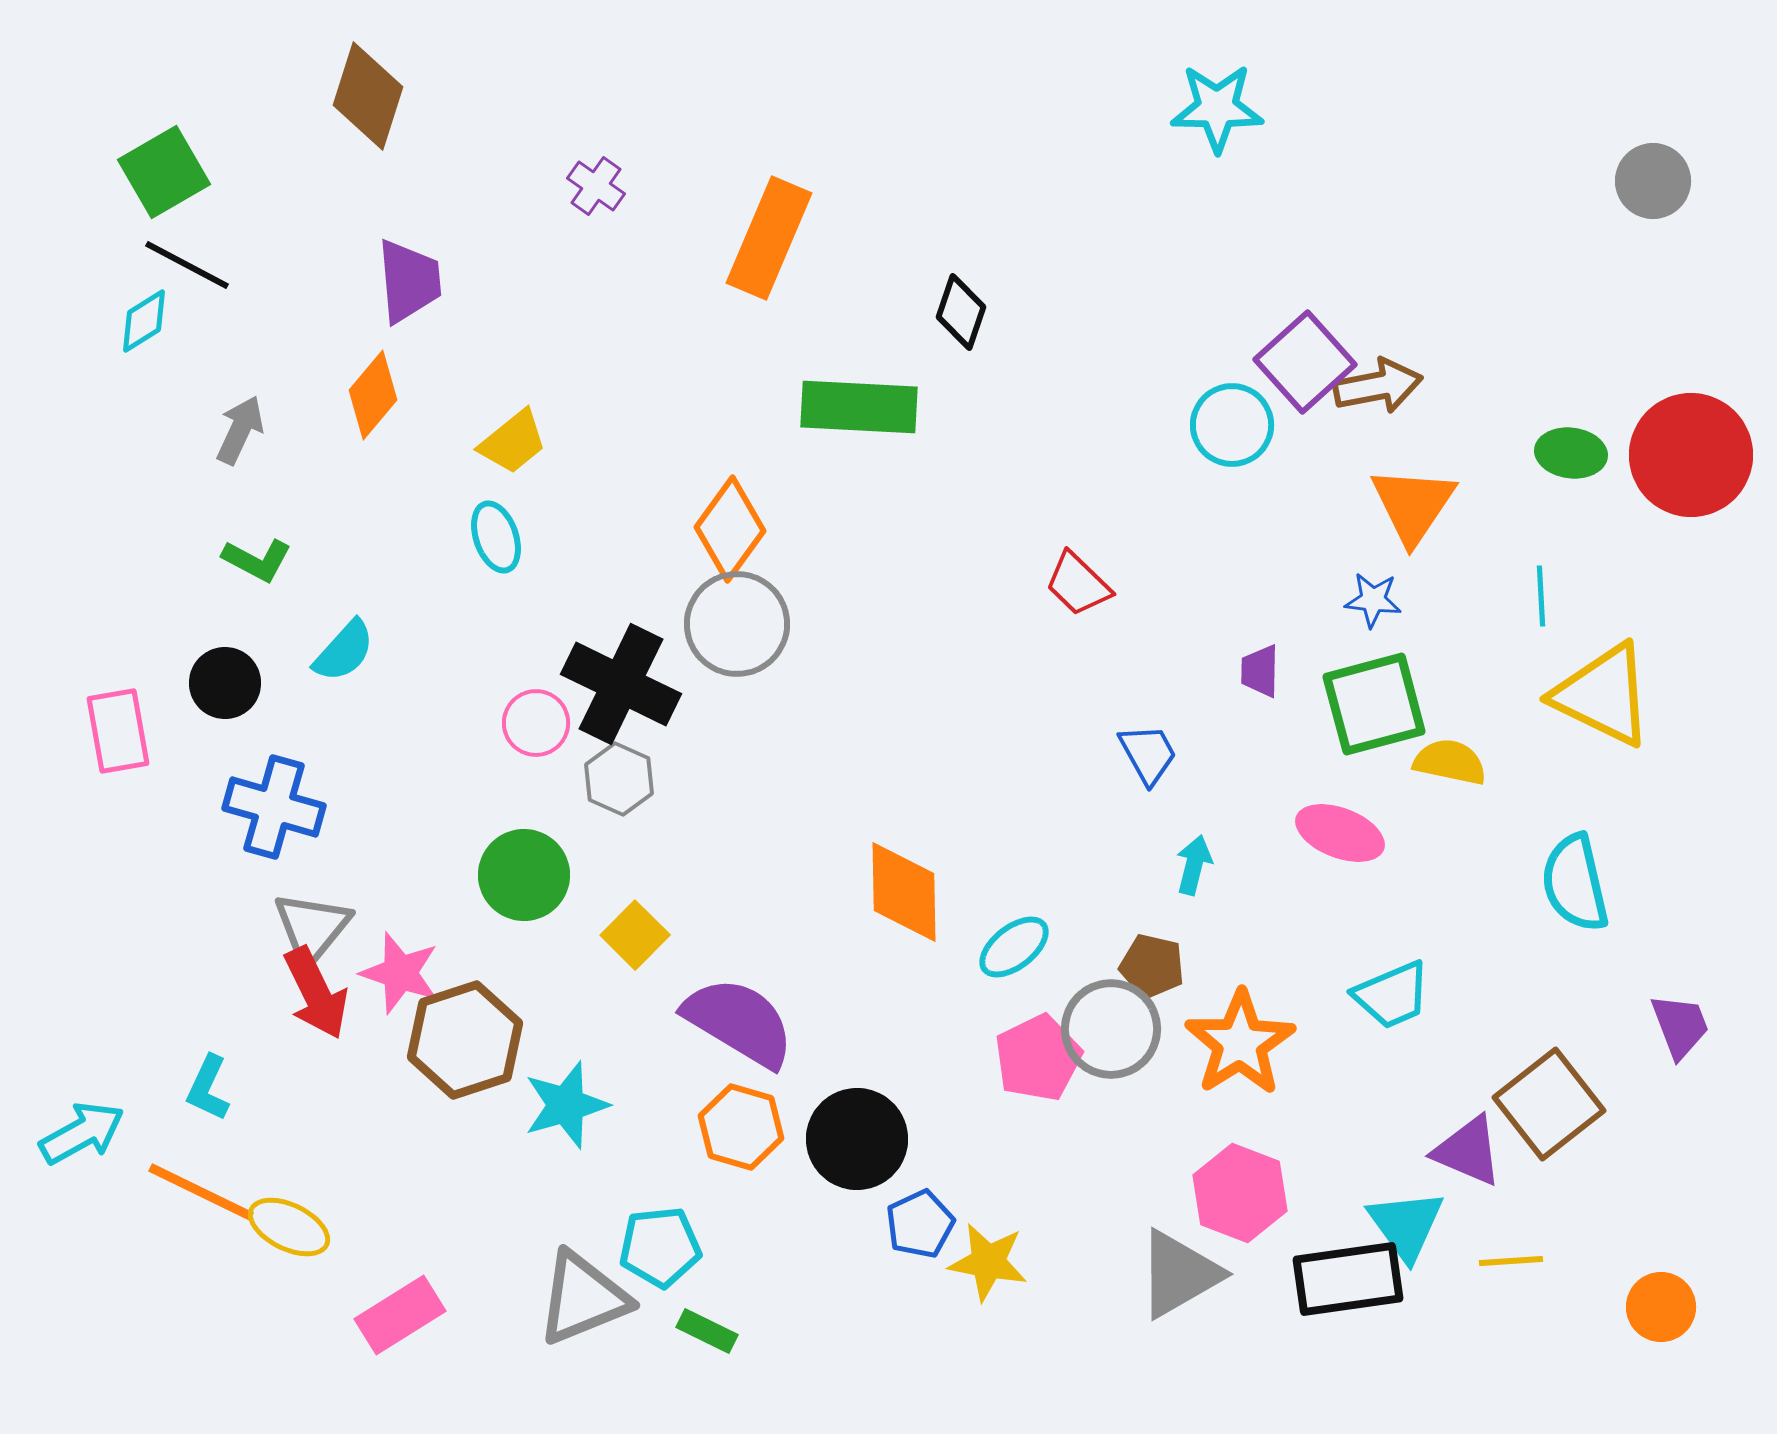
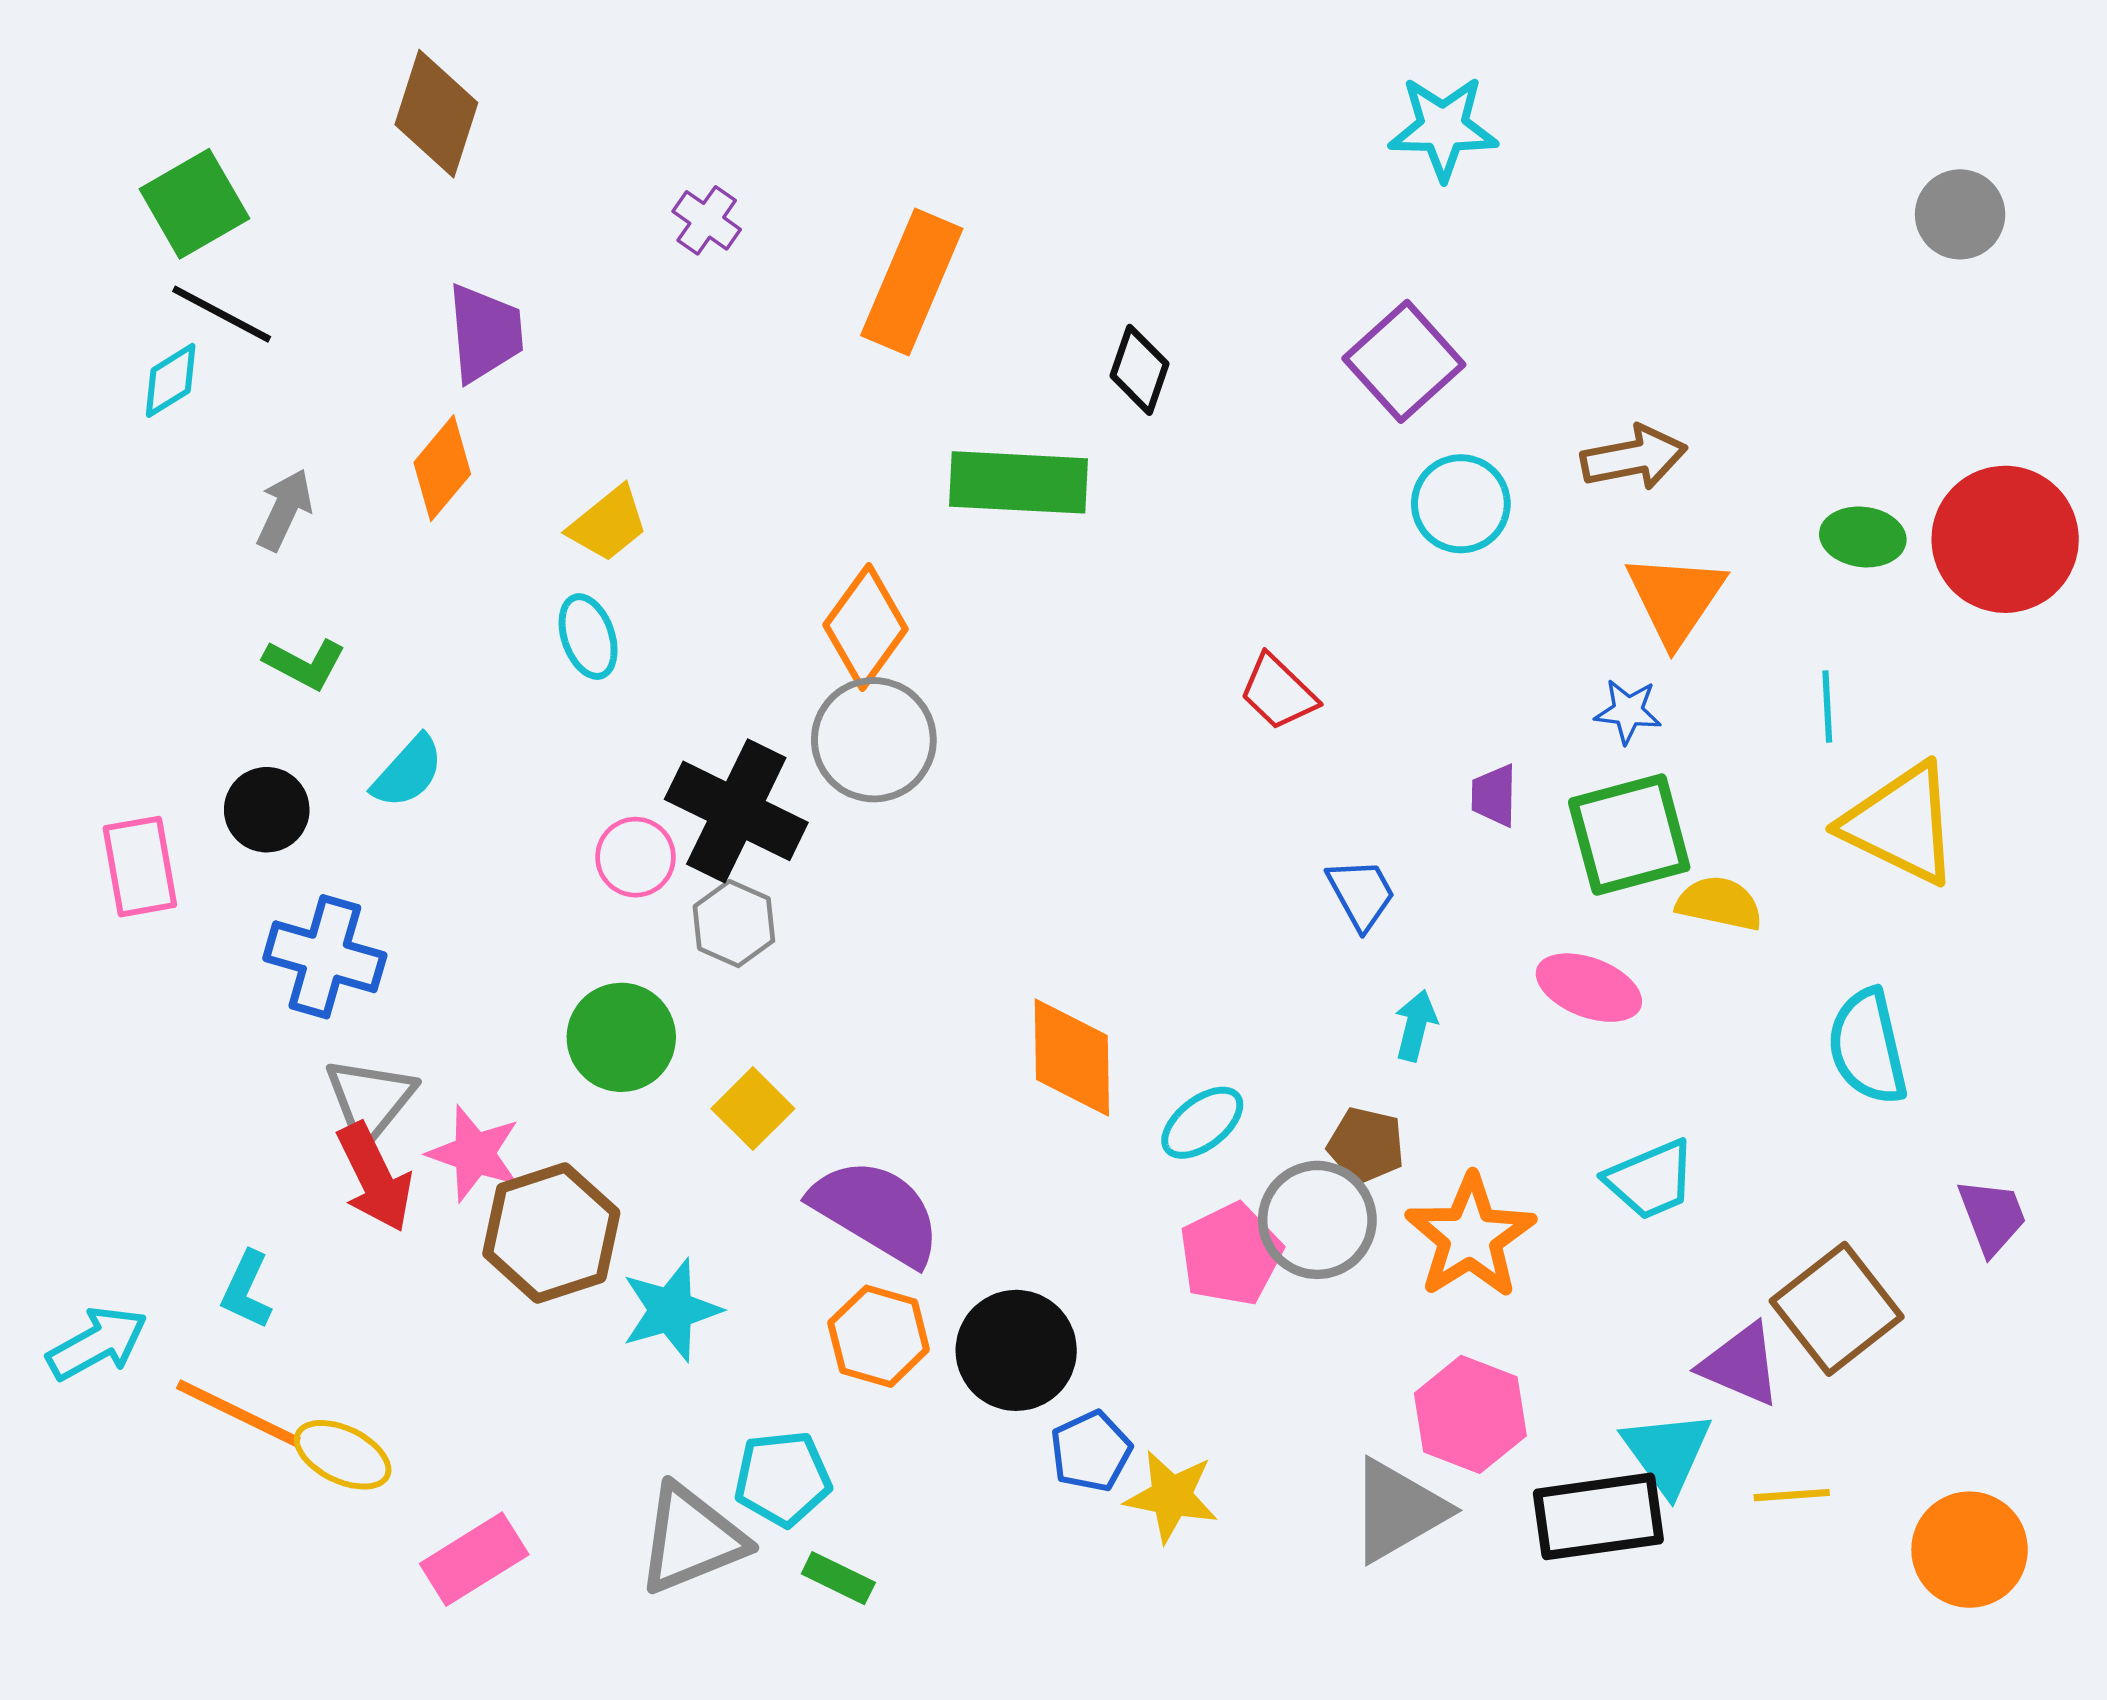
purple square: (1305, 362) -> (1404, 361), moved
orange circle: (1661, 1307) -> (1970, 1550), size x1.4

